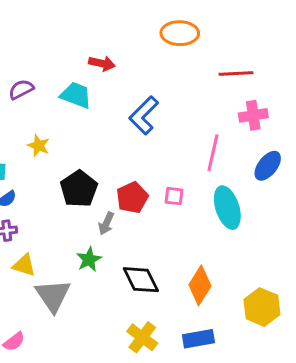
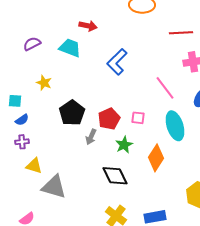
pink line: (213, 153) -> (165, 88), turned -50
green star: (89, 259) -> (124, 145), moved
orange diamond: (200, 285) -> (156, 158), moved
gray triangle: (53, 296) -> (54, 187), turned -40

